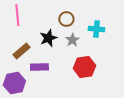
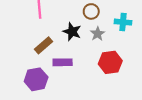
black star: (48, 38) -> (72, 32), turned -30

